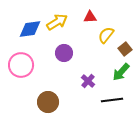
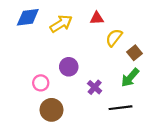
blue diamond: (30, 29) -> (28, 17), moved
purple circle: (64, 53) -> (69, 67), moved
pink circle: (21, 65) -> (41, 83), moved, size x0.6

